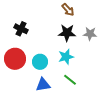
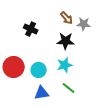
black cross: (21, 29) -> (31, 29), moved
gray star: (90, 34) -> (84, 24), moved

